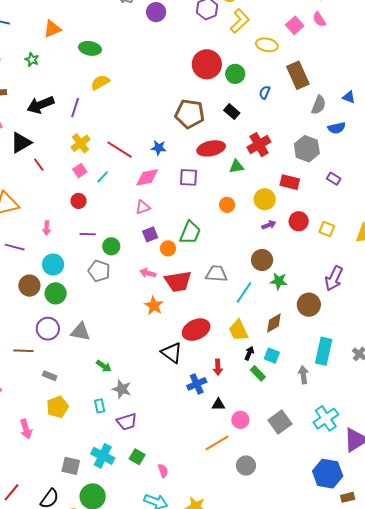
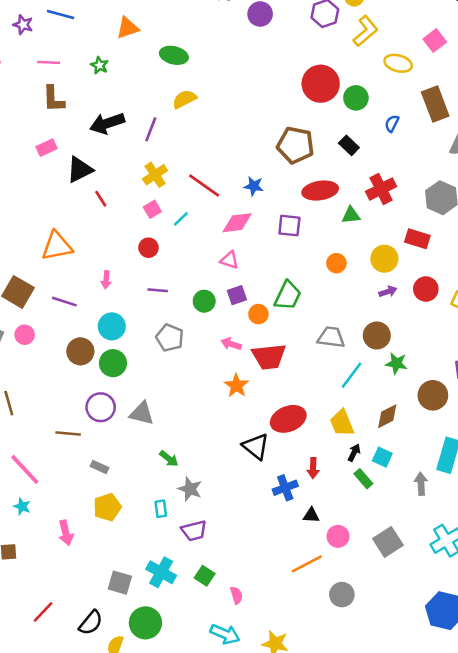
pink triangle: (143, 207) -> (229, 260), turned 35
green circle: (111, 246) -> (204, 301), moved
gray trapezoid: (216, 274) -> (331, 337), moved

